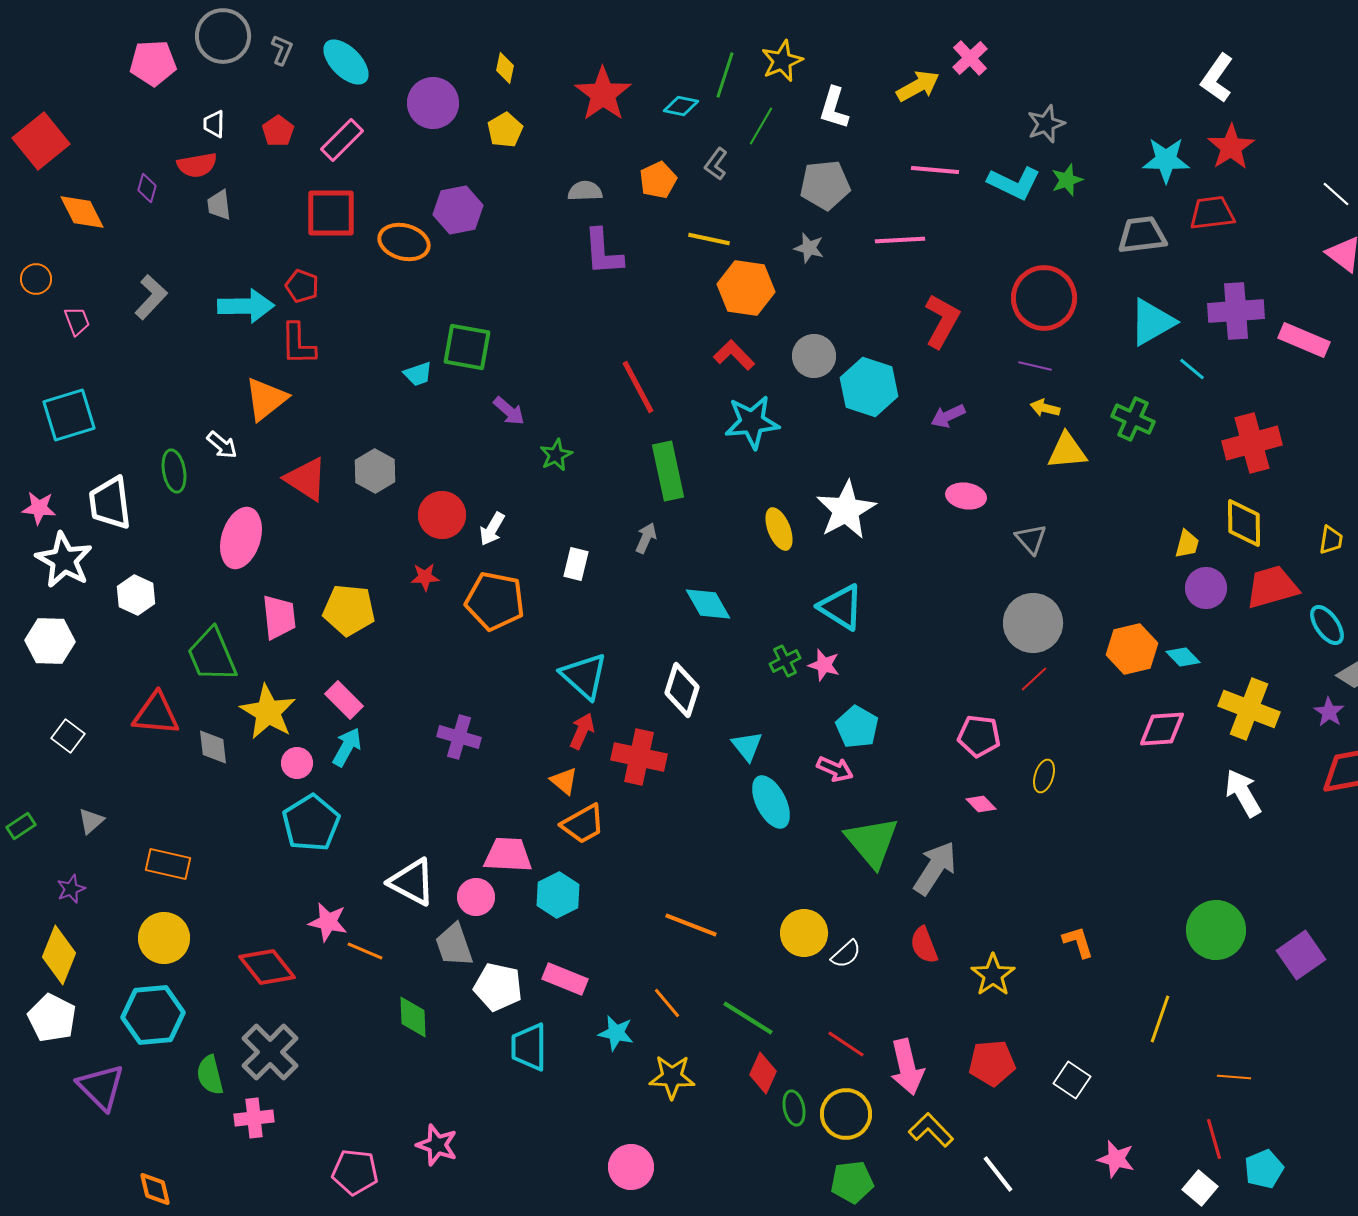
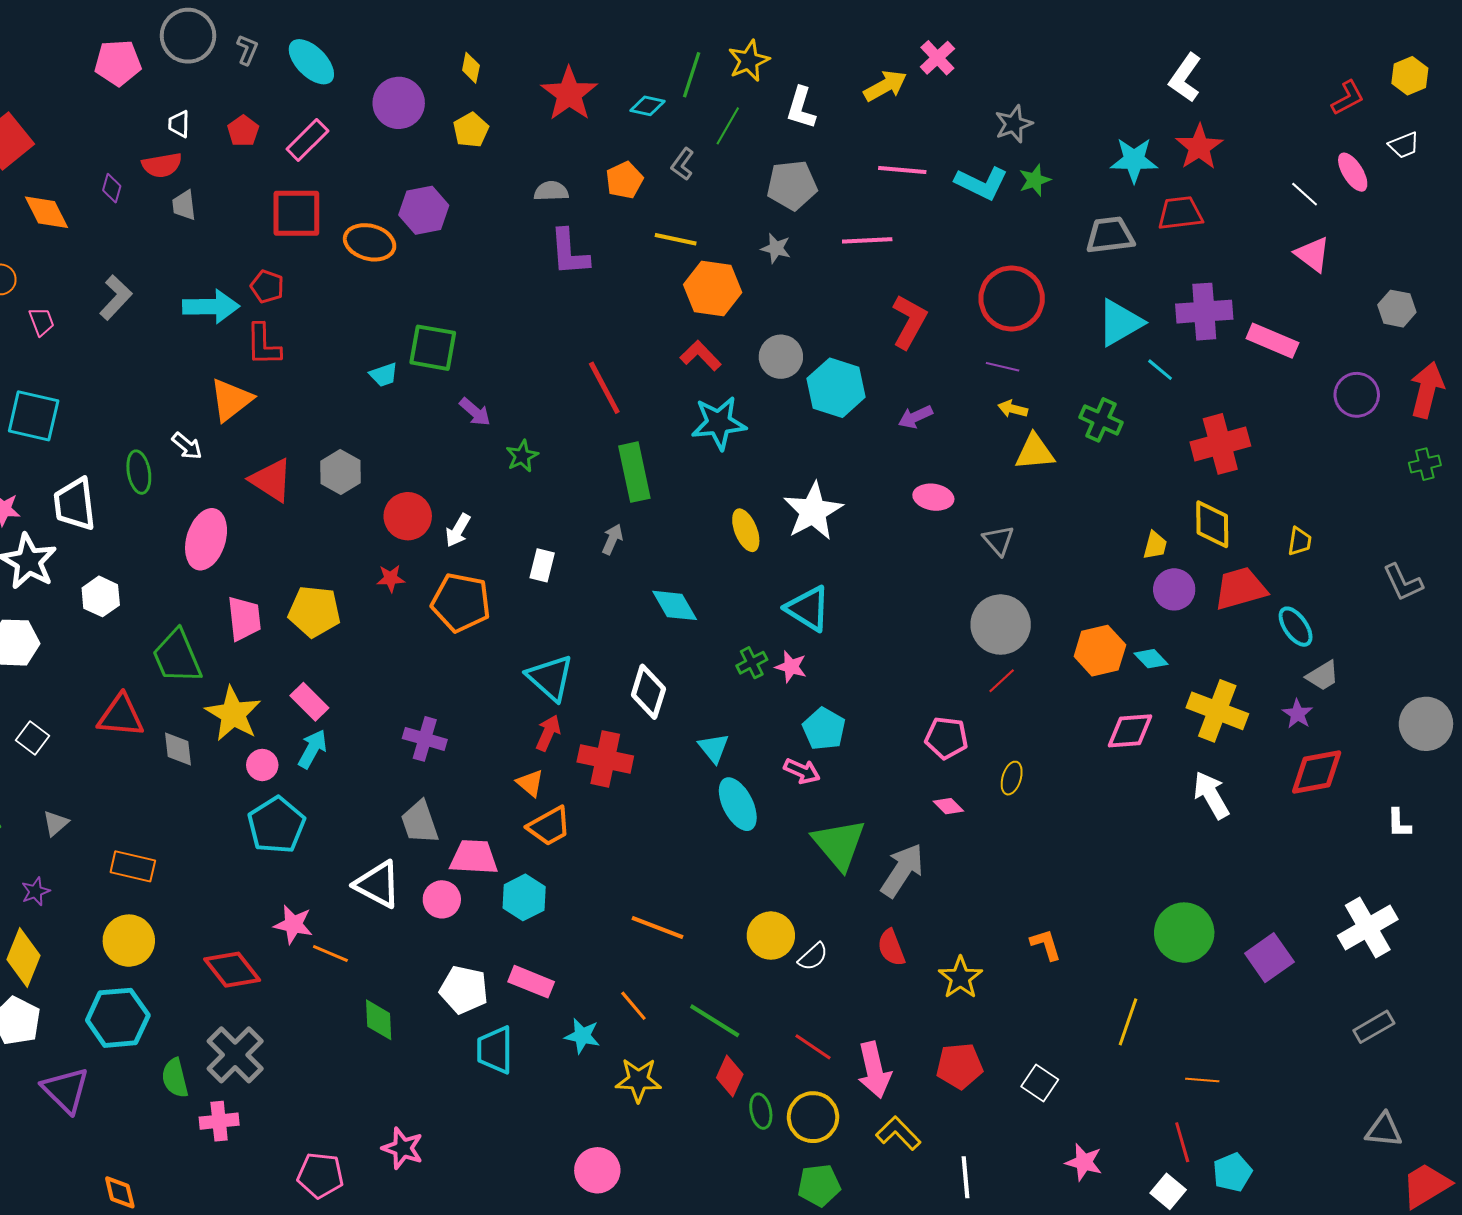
cyan square: (69, 415) -> (34, 416), turned 30
gray trapezoid: (454, 945) -> (420, 822), moved
white line: (998, 1174) -> (965, 1177), turned 33

